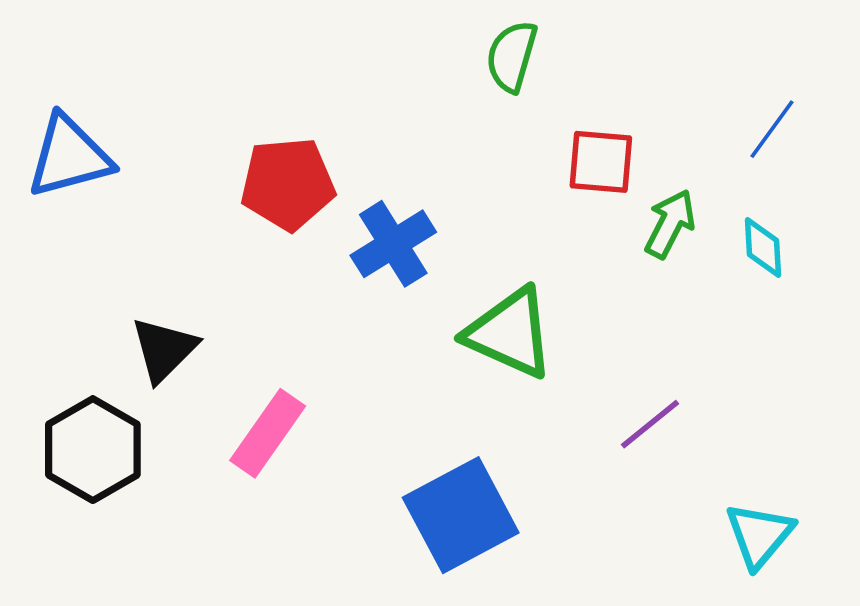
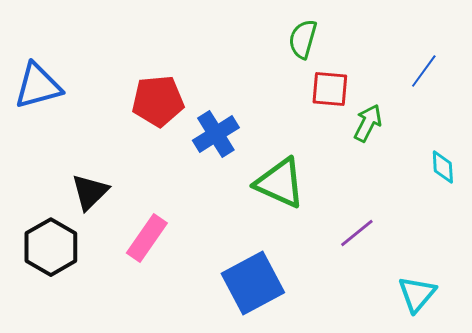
green semicircle: (512, 56) -> (303, 39), moved
cyan diamond: (763, 247) -> (443, 167), moved

